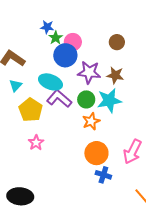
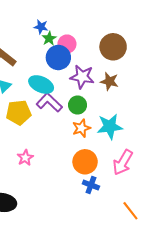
brown circle: (117, 42) -> (113, 47), size x1.6
cyan star: (109, 101) -> (110, 127), moved
yellow pentagon: (31, 110) -> (19, 112), turned 30
pink star: (36, 143) -> (25, 158), moved

